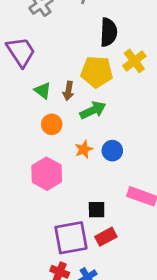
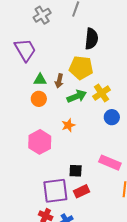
yellow cross: (134, 61) -> (102, 93), moved
green triangle: (43, 91) -> (40, 80), turned -40
orange circle: (52, 124) -> (39, 99), moved
blue circle: (112, 151) -> (112, 117), moved

